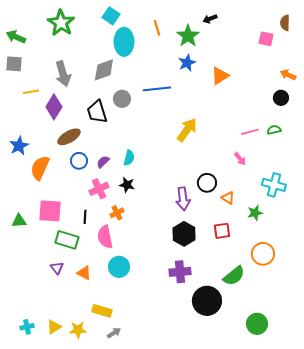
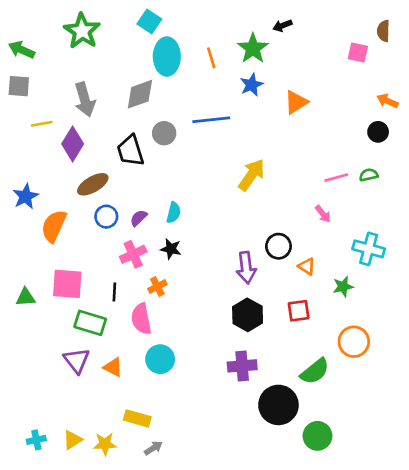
orange line: (157, 28) -> (211, 58), moved
purple triangle: (57, 268) -> (77, 361), size x1.5
green circle: (257, 324) -> (317, 436), moved

